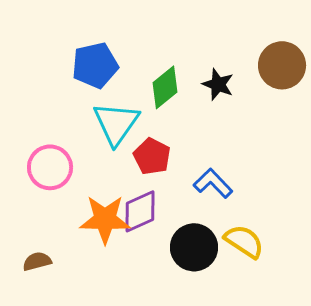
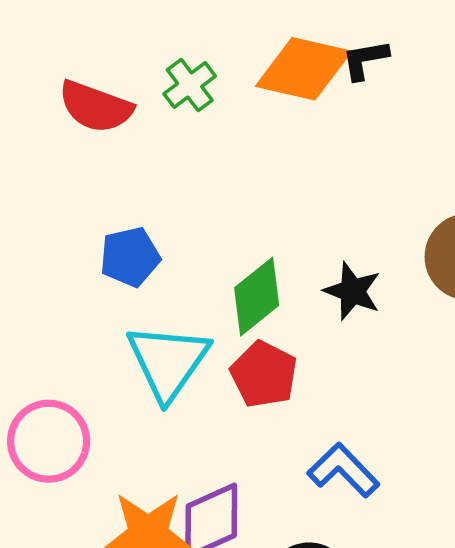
blue pentagon: (95, 65) -> (130, 257), size x0.7
red pentagon: (152, 156) -> (264, 374), moved

